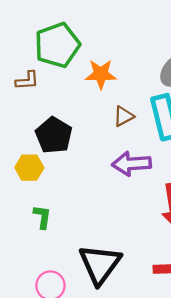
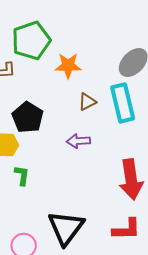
purple arrow: (132, 164) -> (78, 141), moved, size x0.7
green L-shape: (42, 217) -> (22, 175), moved

